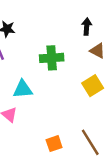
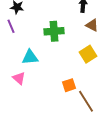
orange square: (54, 144) -> (69, 85), moved

